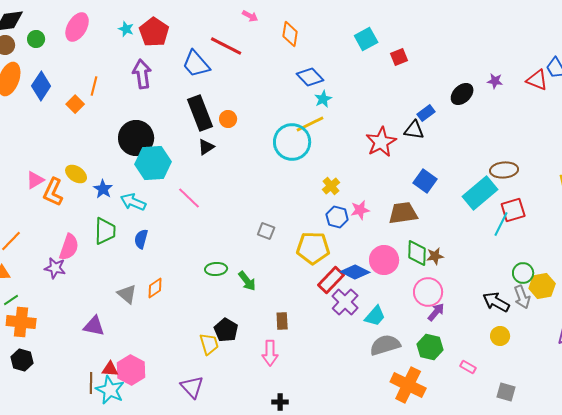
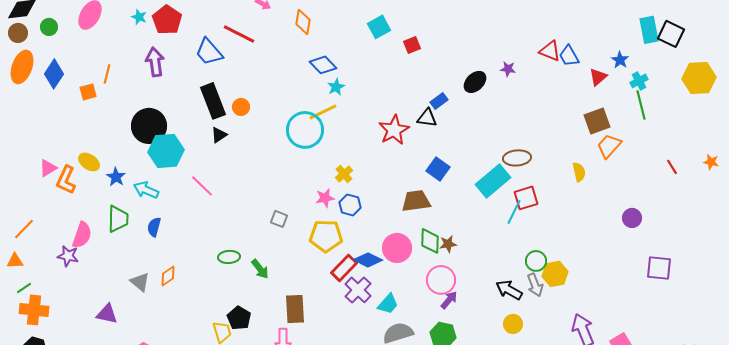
red triangle: (537, 80) -> (550, 51), moved
orange square: (75, 104) -> (88, 92), turned 30
pink star: (360, 210) -> (325, 198), moved
brown rectangle: (282, 321) -> (295, 309), size x1.6

